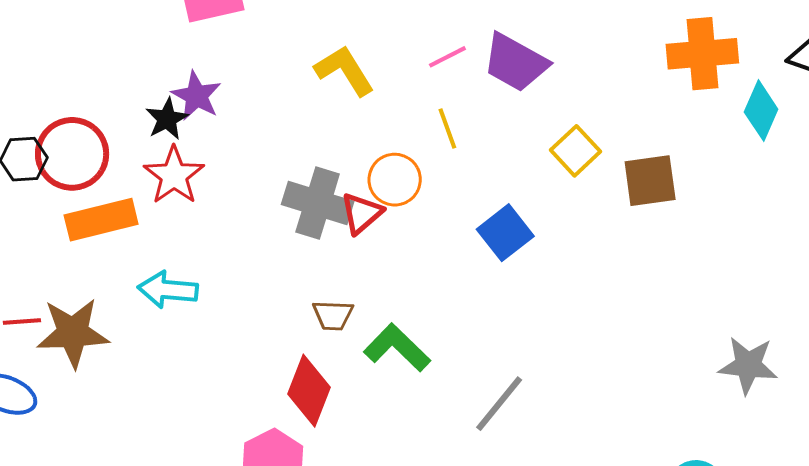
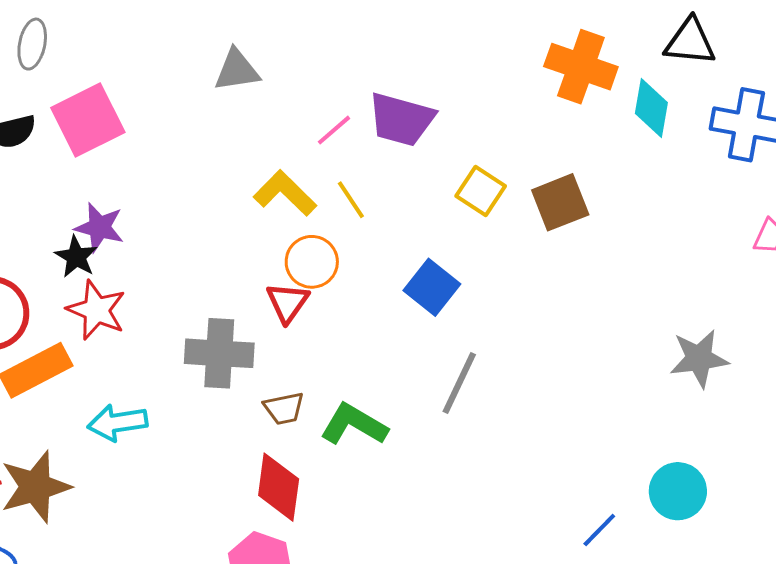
orange cross: (702, 54) -> (581, 67), turned 38
yellow L-shape: (345, 70) -> (285, 193), moved
gray cross: (318, 203) -> (219, 353), moved
gray line: (499, 404) -> (459, 383), moved

